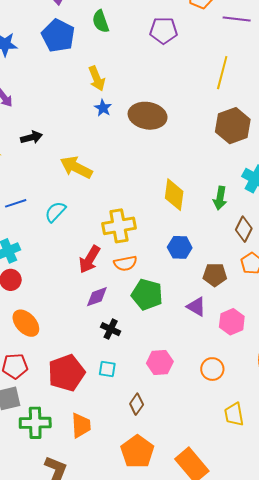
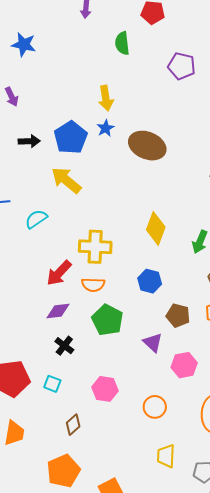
blue pentagon: (58, 36) -> (71, 137), moved

